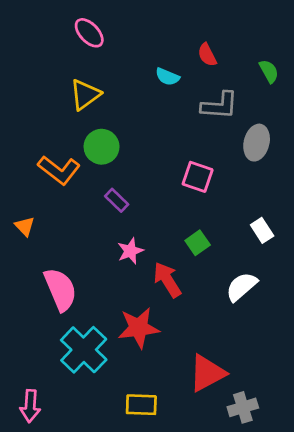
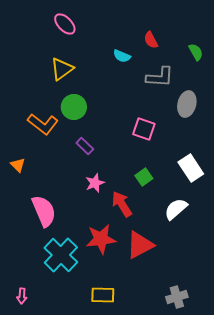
white rectangle: (262, 230) -> (191, 168), size x1.5
red triangle: (207, 373) -> (140, 245), moved
pink arrow: (30, 406) -> (22, 296), size x0.7

